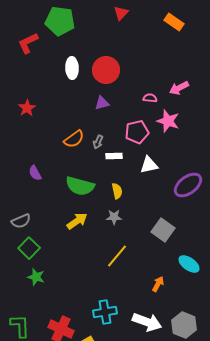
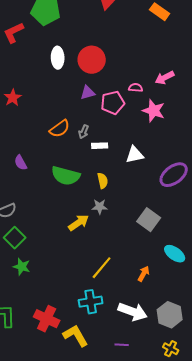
pink pentagon: (137, 132) -> (113, 103), moved
yellow arrow: (77, 221) -> (79, 223), moved
yellow line: (117, 256) -> (102, 268), moved

